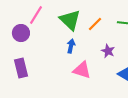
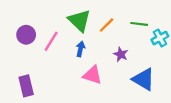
pink line: (36, 15) -> (51, 41), moved
purple rectangle: (21, 68) -> (26, 86), moved

